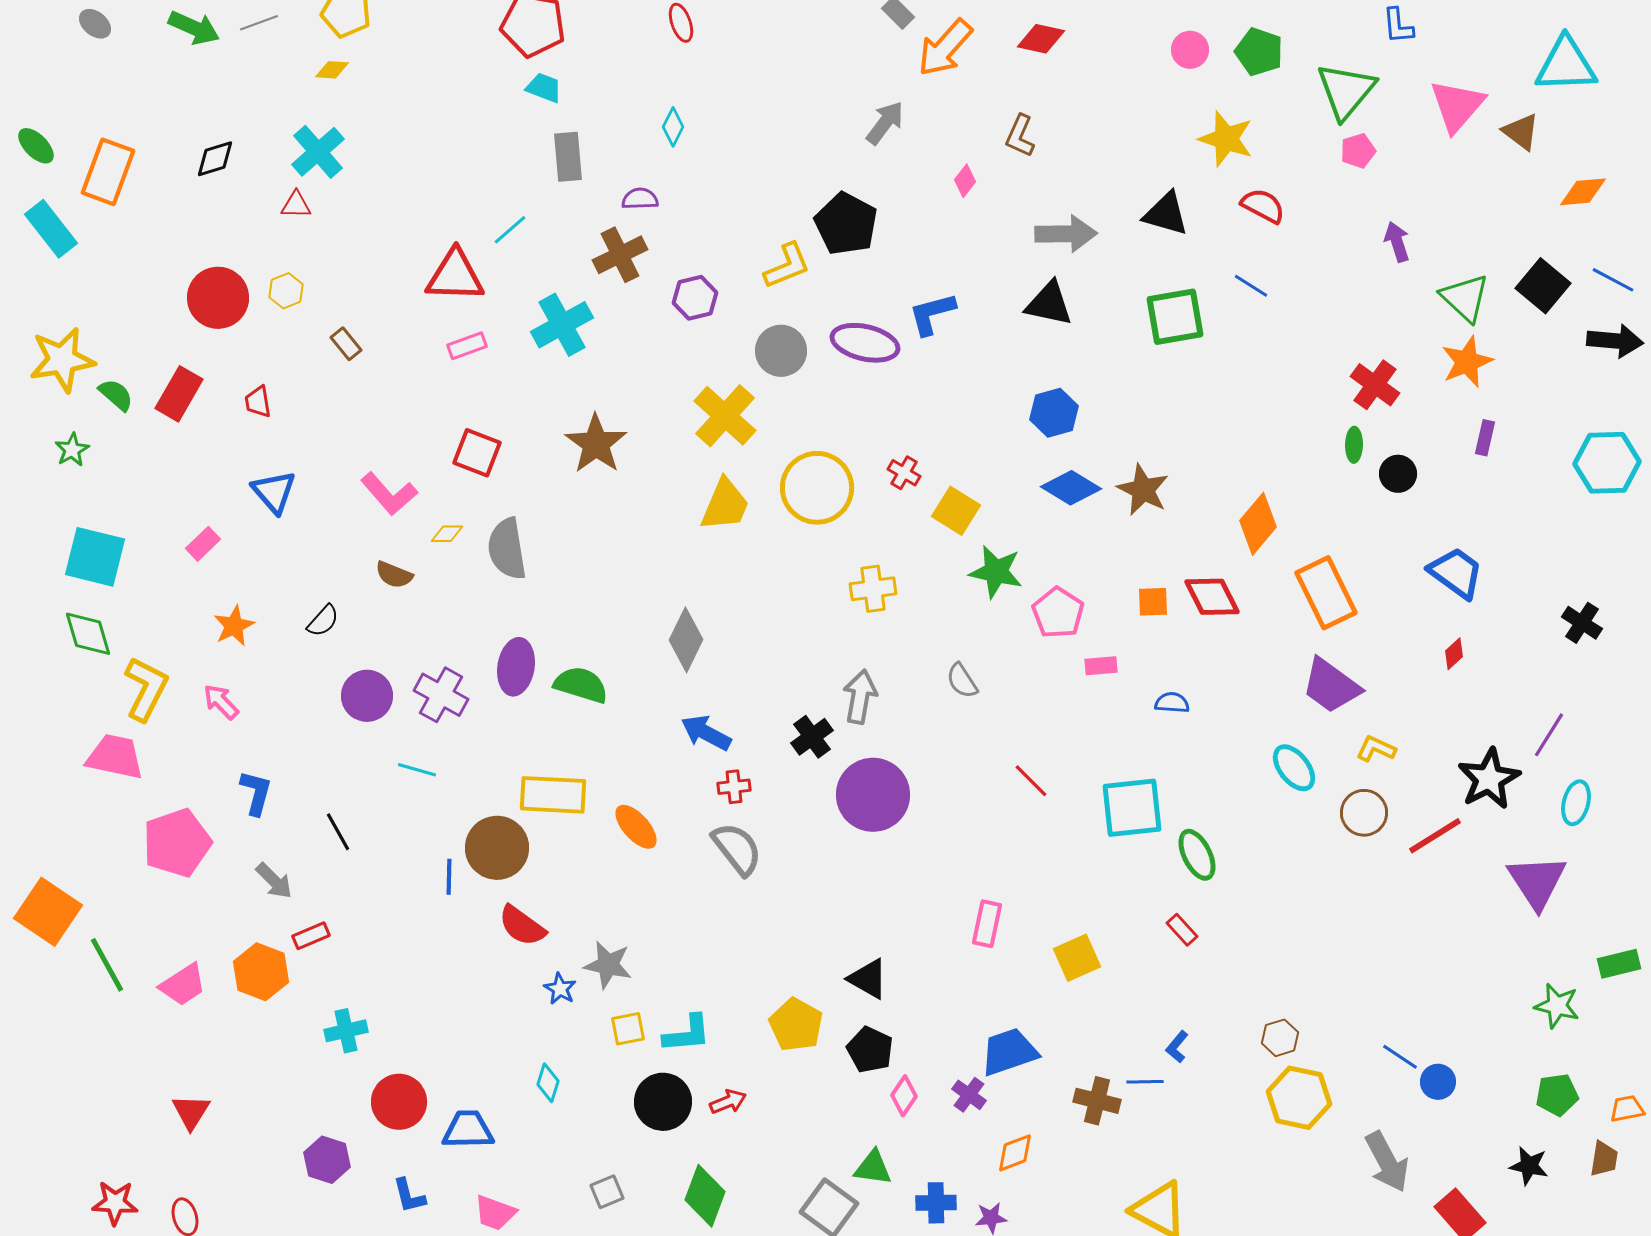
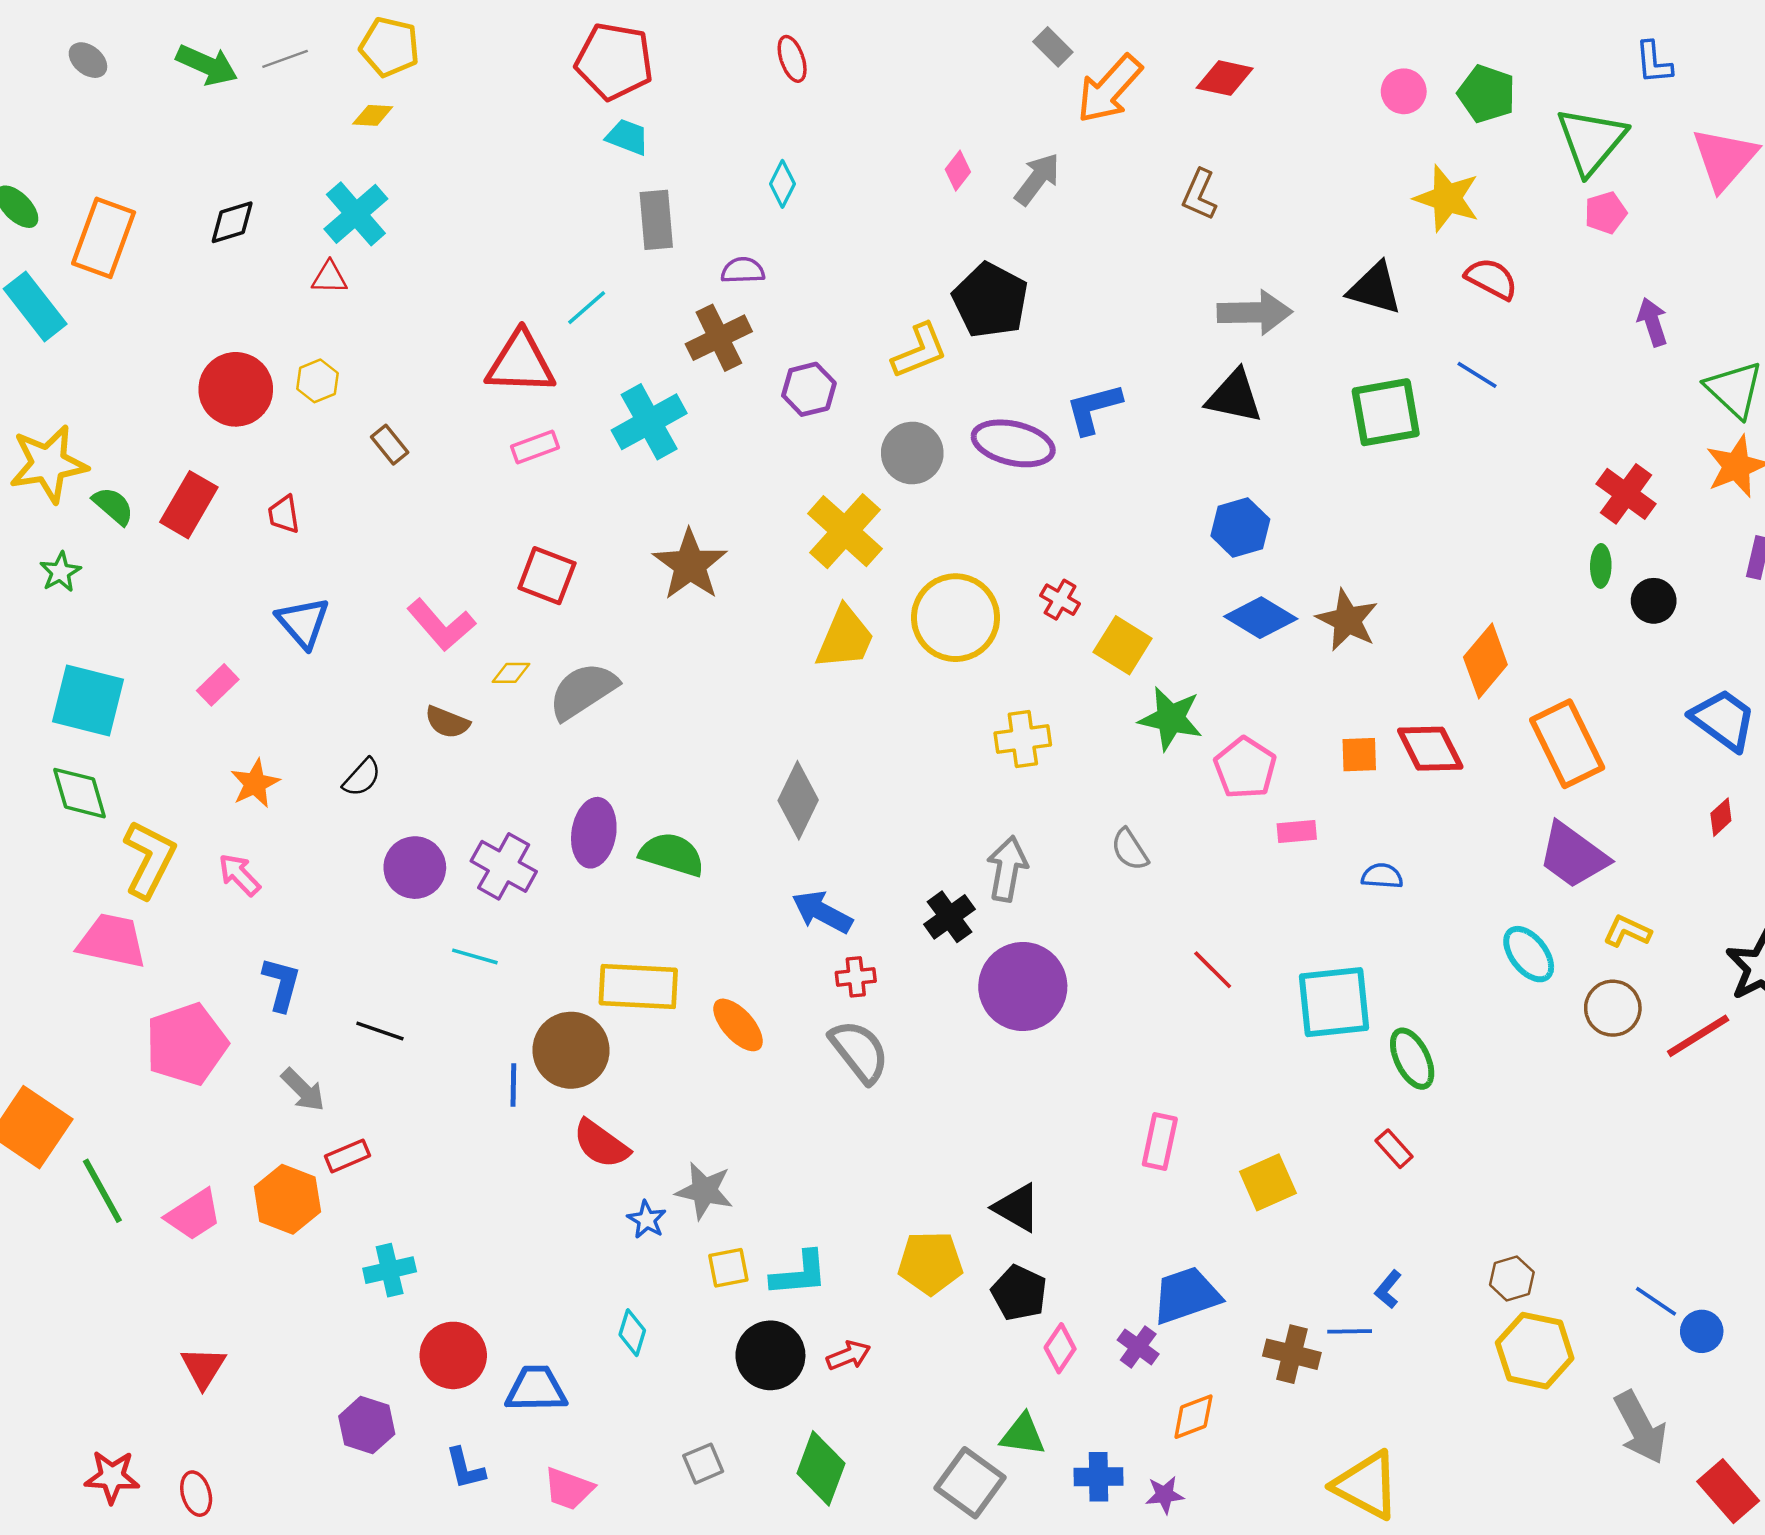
pink diamond: (965, 181) -> (958, 171), moved
gray semicircle: (507, 549) -> (583, 691), turned 66
black line: (338, 832) -> (380, 1031), turned -42
yellow pentagon: (796, 1025) -> (930, 1263), turned -30

